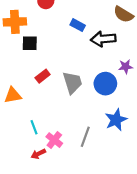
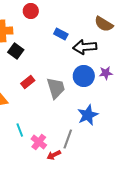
black square: (30, 43) -> (16, 51), turned 35
blue circle: (105, 84) -> (84, 76), moved
blue star: (116, 120) -> (88, 115), moved
red arrow: (38, 154) -> (54, 155), moved

